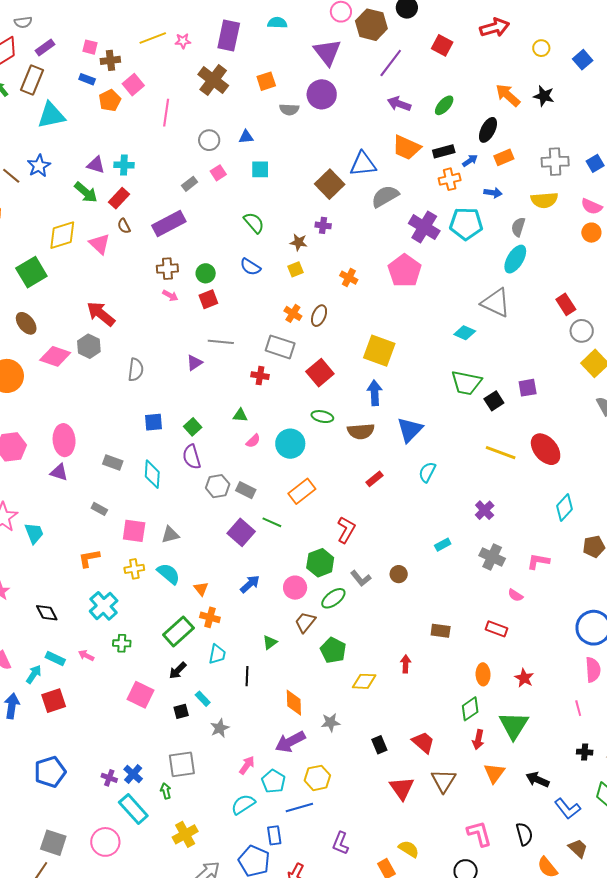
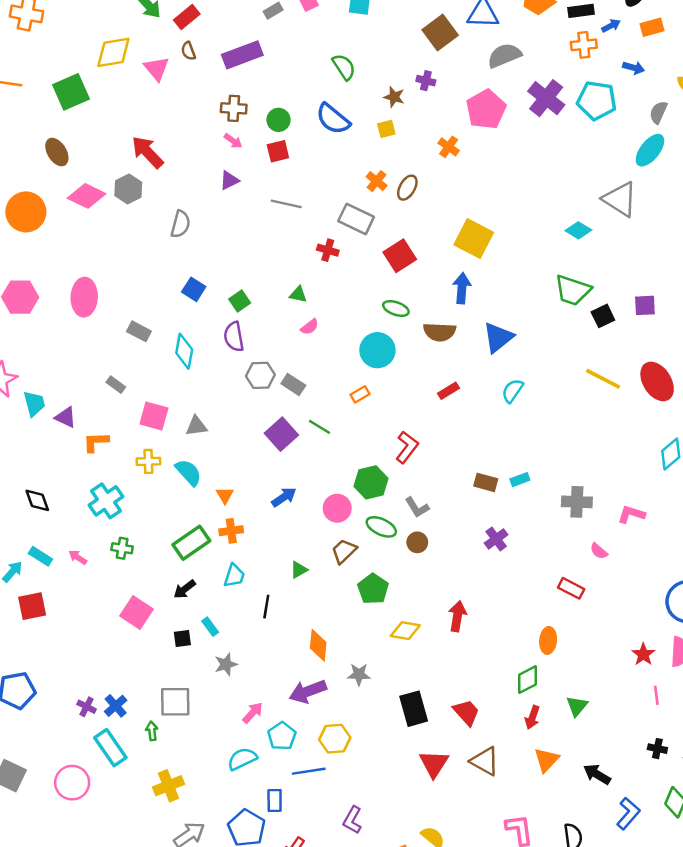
blue semicircle: (250, 267) -> (333, 119), size x1.4
pink pentagon: (405, 271) -> (486, 109), moved
purple triangle: (195, 363) -> (229, 180), moved
blue square: (153, 422) -> (194, 289), turned 30
cyan circle: (290, 444) -> (377, 350), moved
purple triangle: (59, 472) -> (66, 417), moved
orange rectangle: (302, 491) -> (360, 394), size x0.6
purple cross: (485, 510) -> (496, 539), moved
gray cross: (492, 557) -> (577, 502), turned -30
brown circle: (399, 574) -> (417, 542), moved
green ellipse: (333, 598) -> (381, 527), turned 55
orange cross: (210, 617) -> (231, 531), turned -30
brown rectangle: (441, 631) -> (486, 482), moved
red arrow: (406, 664) -> (457, 616), size x1.4
red star: (524, 678) -> (643, 654), moved
green triangle: (514, 725) -> (577, 706), size x0.6
black rectangle: (379, 745) -> (414, 709), size x1.6
brown triangle: (444, 781) -> (485, 761), turned -40
blue L-shape: (568, 809) -> (628, 813), turned -108

